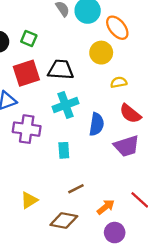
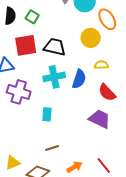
blue semicircle: (97, 124) -> (79, 79), moved
purple trapezoid: (127, 146) -> (100, 119), turned -145
yellow triangle: (29, 200) -> (13, 163), moved

